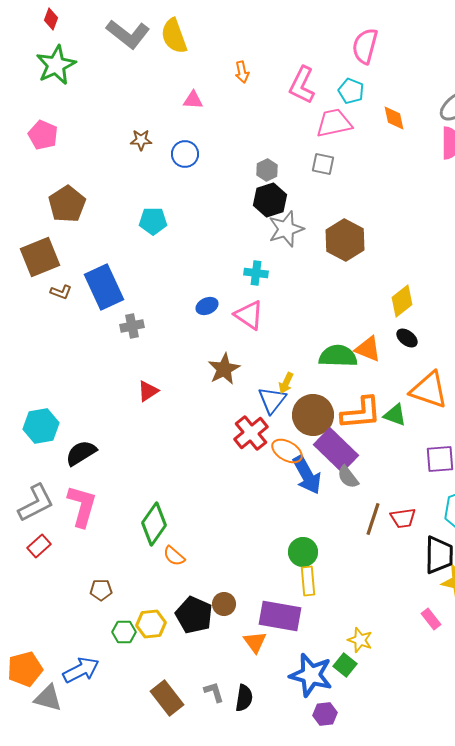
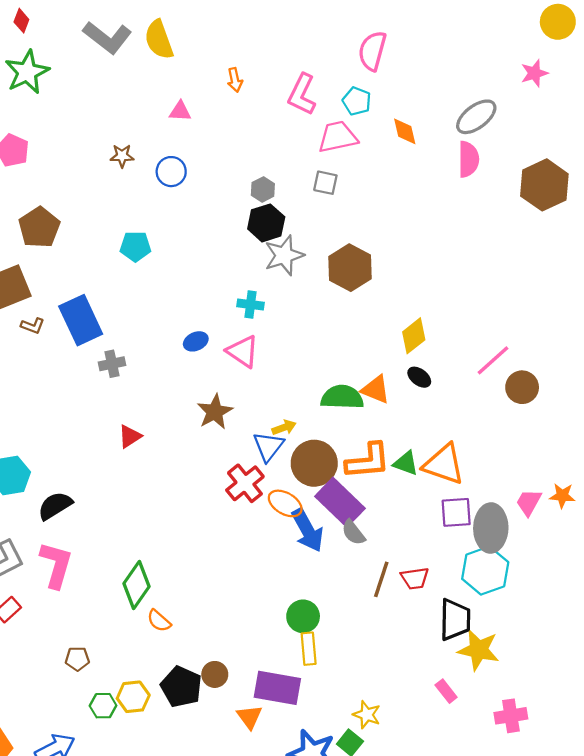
yellow arrow: (286, 383) -> (284, 427), turned -135
orange triangle: (429, 390) -> (444, 464), moved

